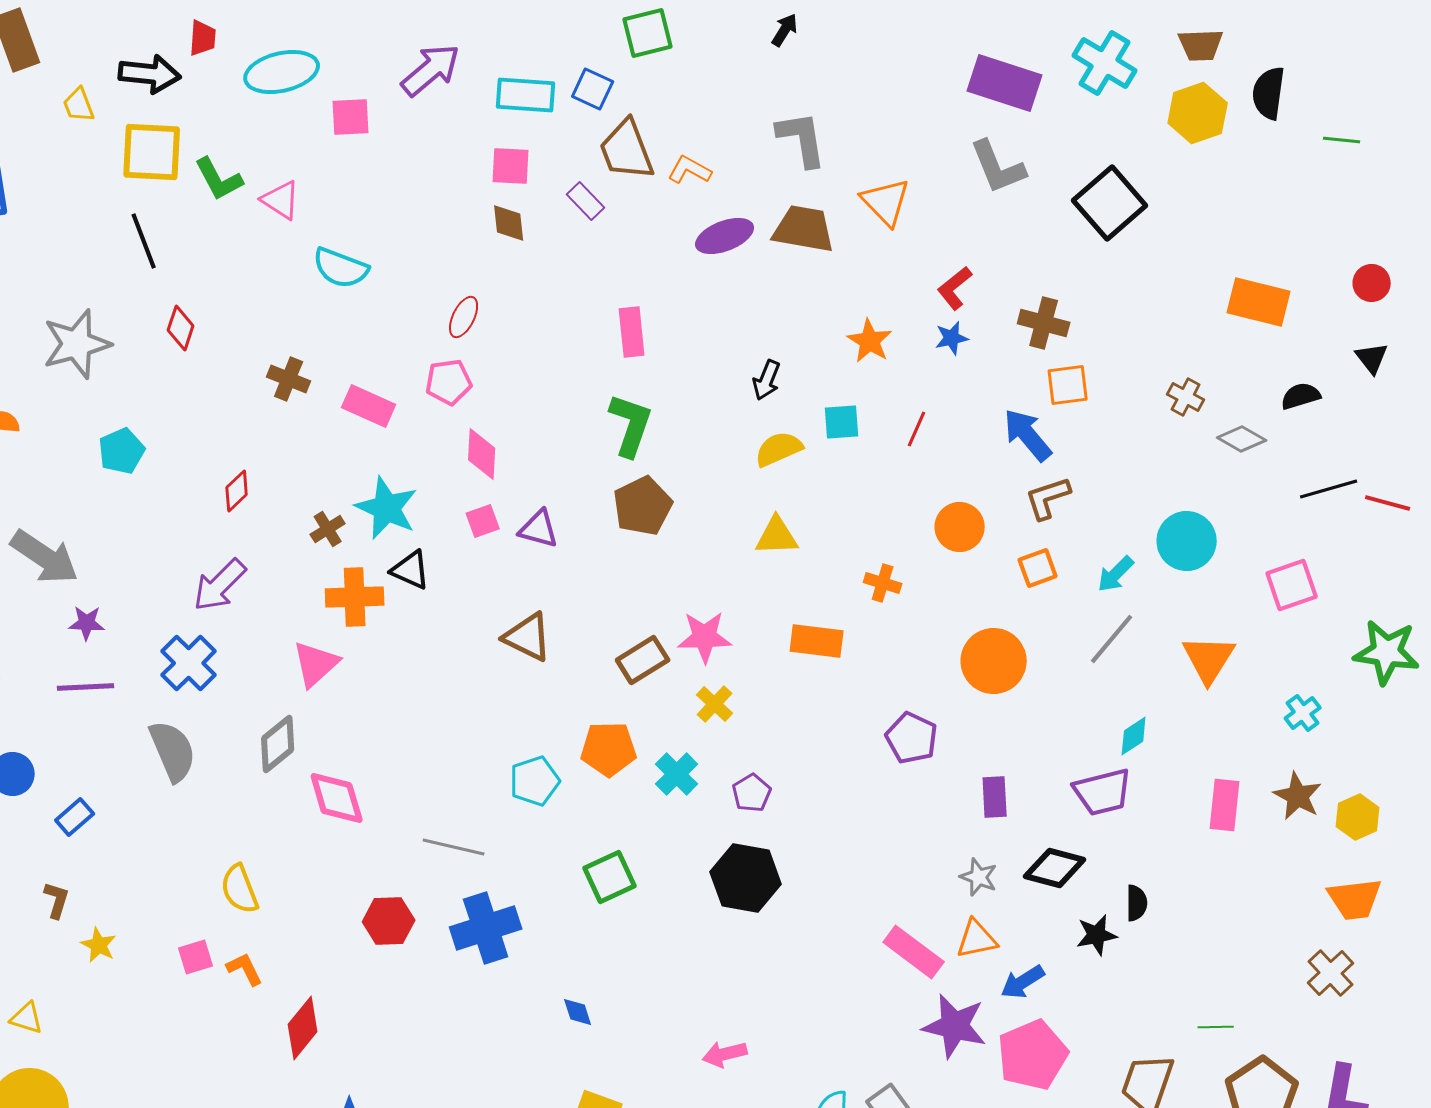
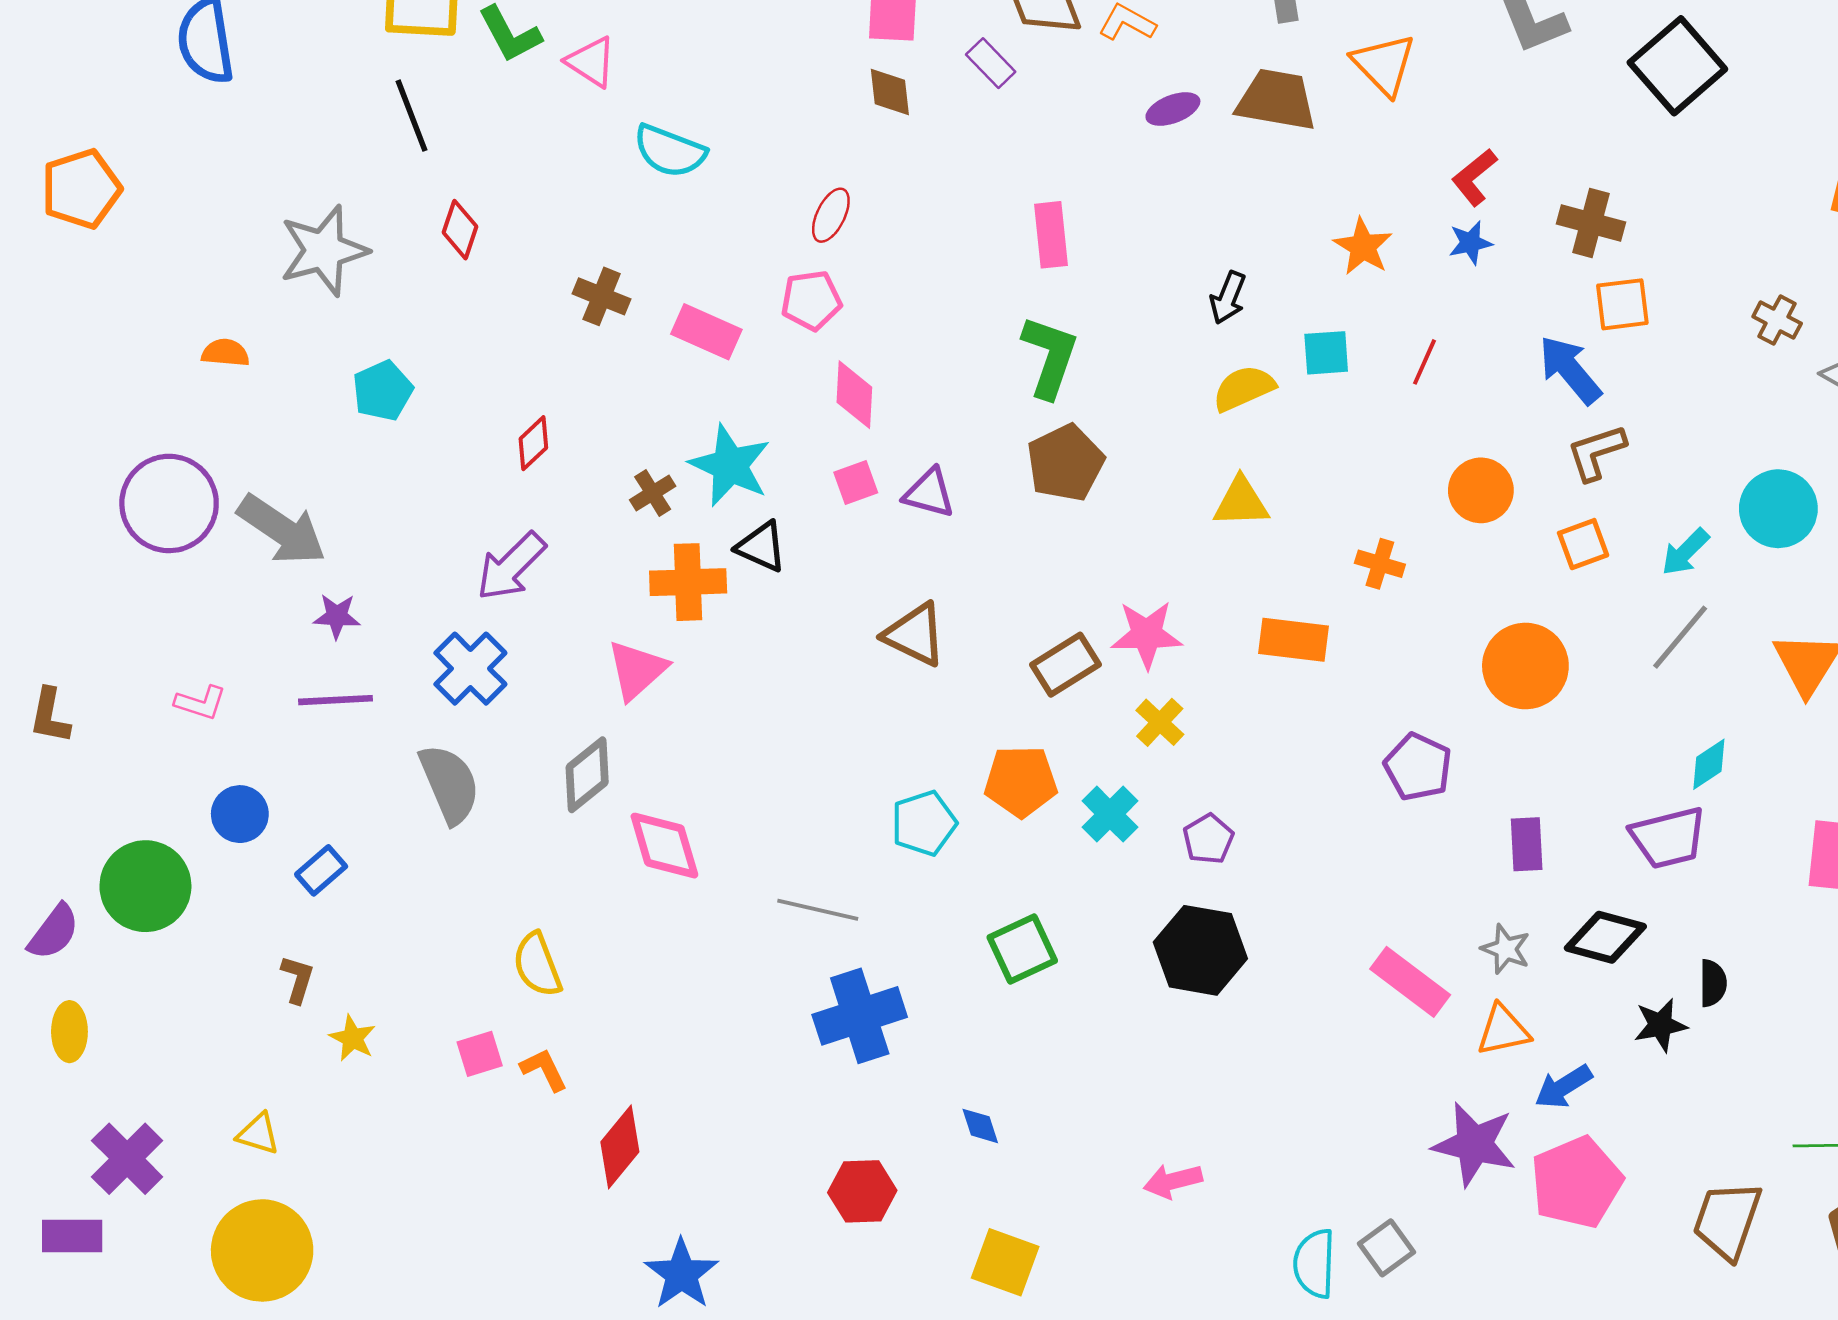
purple ellipse: (725, 236) -> (1173, 109), size x0.7
red hexagon: (389, 921) -> (862, 1191), moved
pink rectangle: (914, 952) -> (1410, 982), moved

